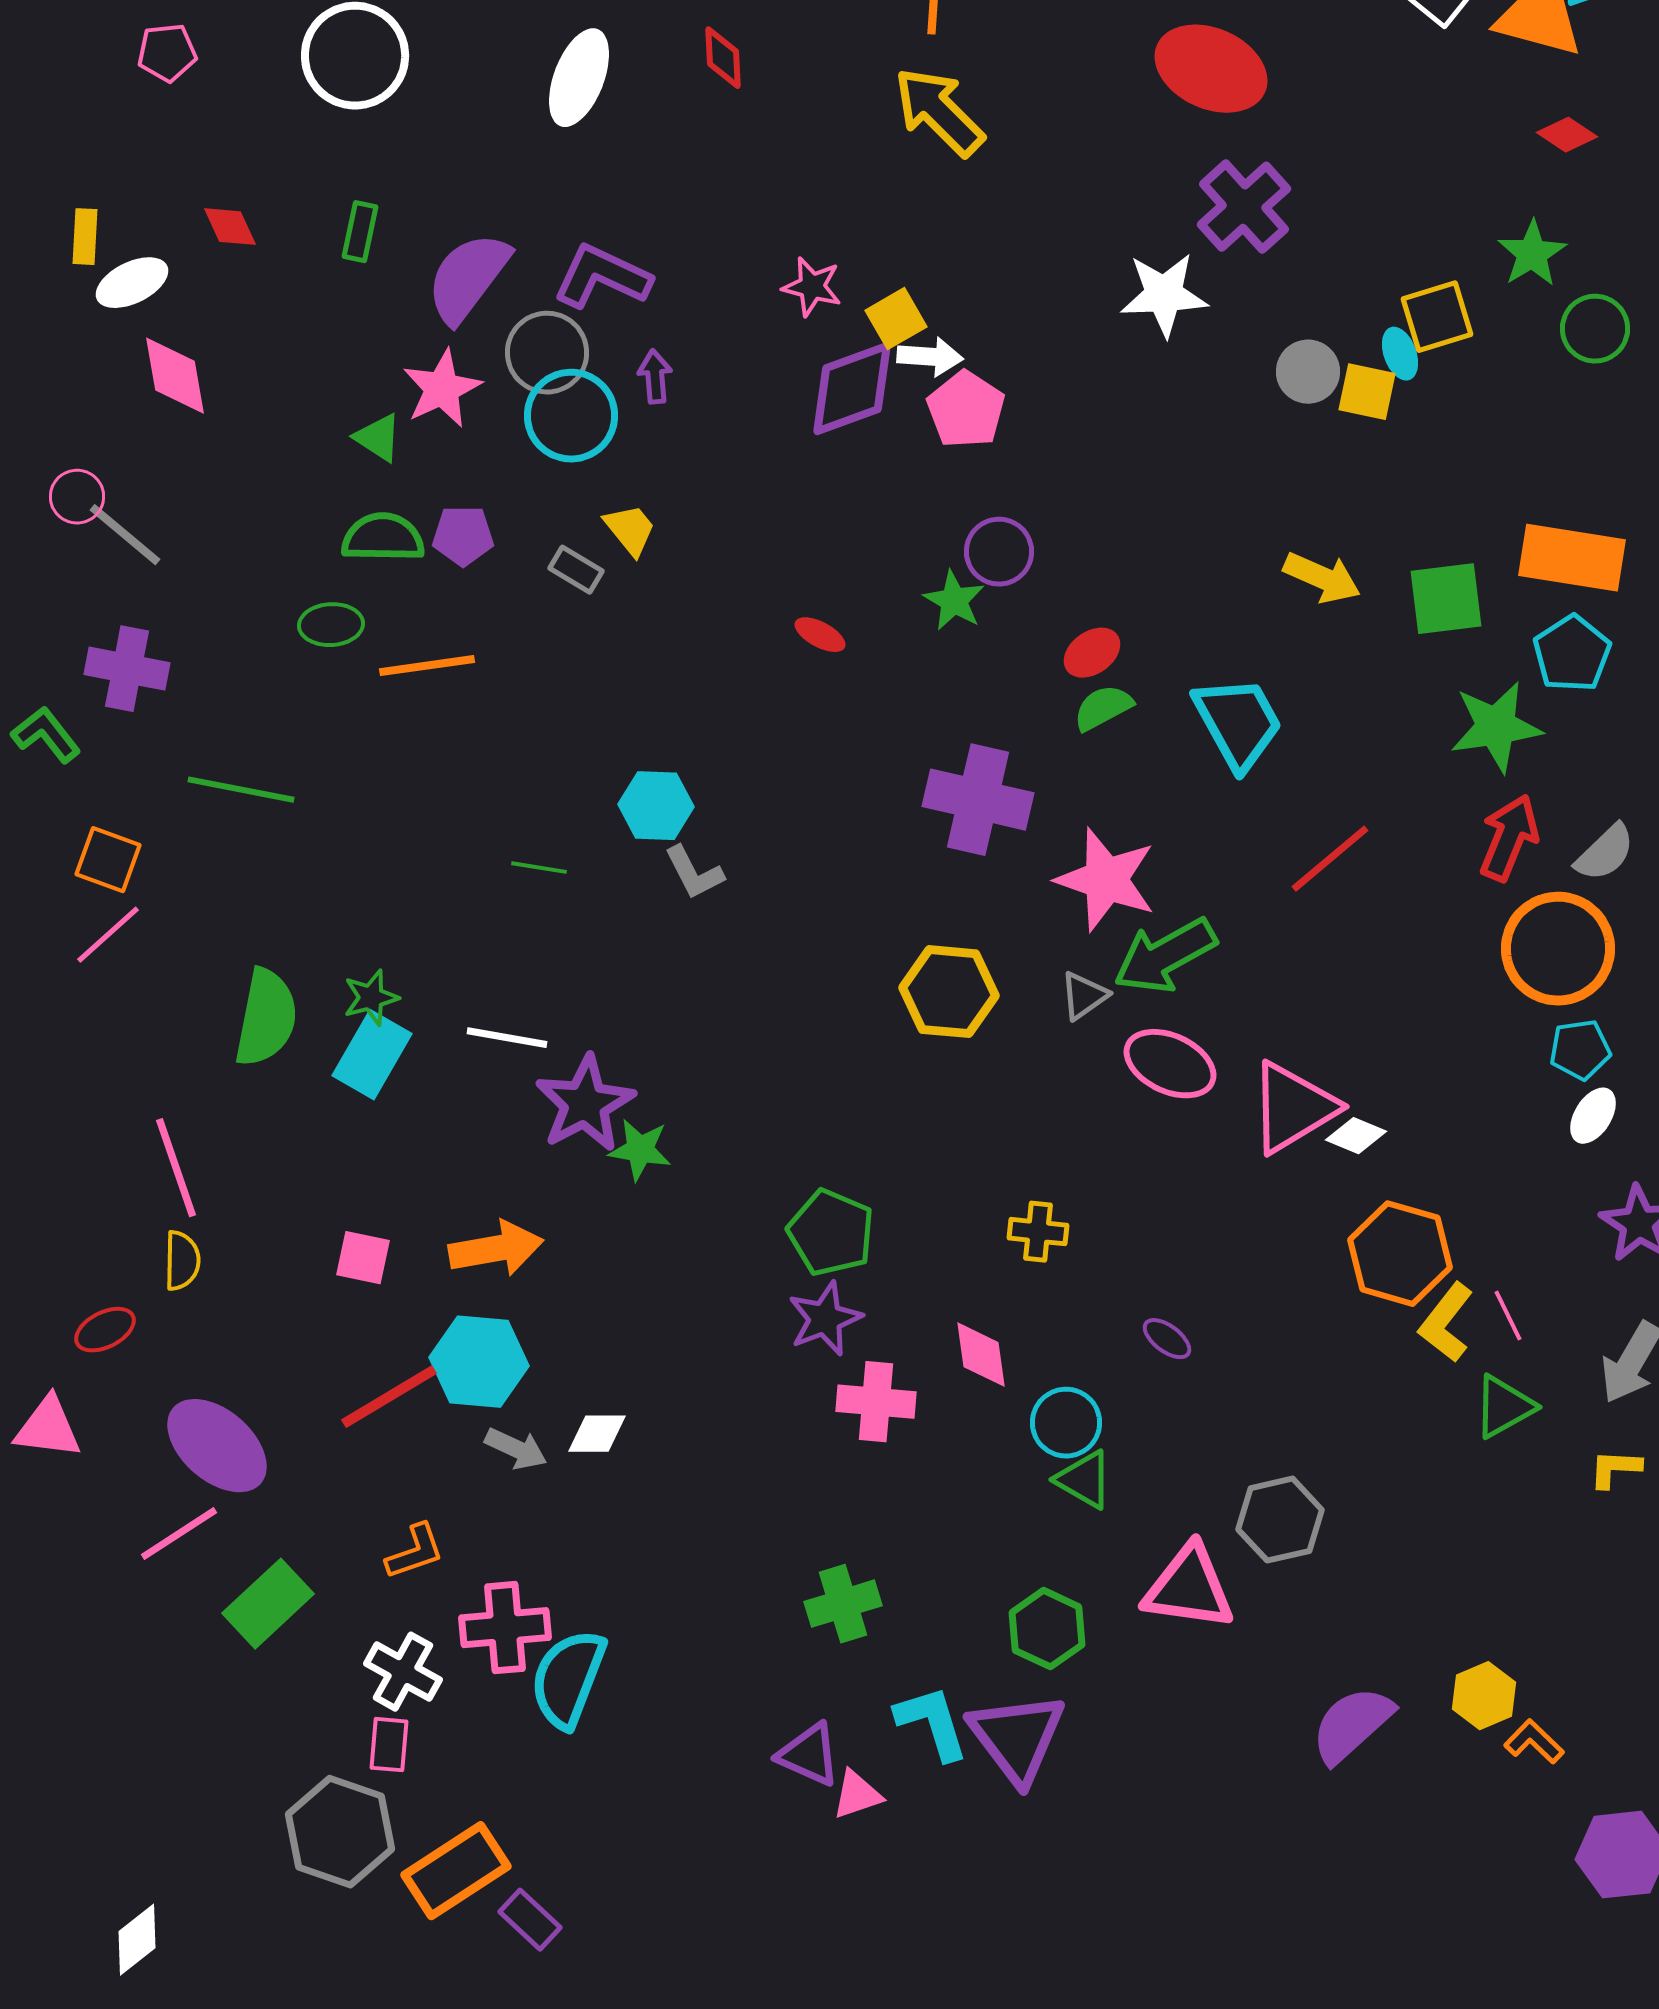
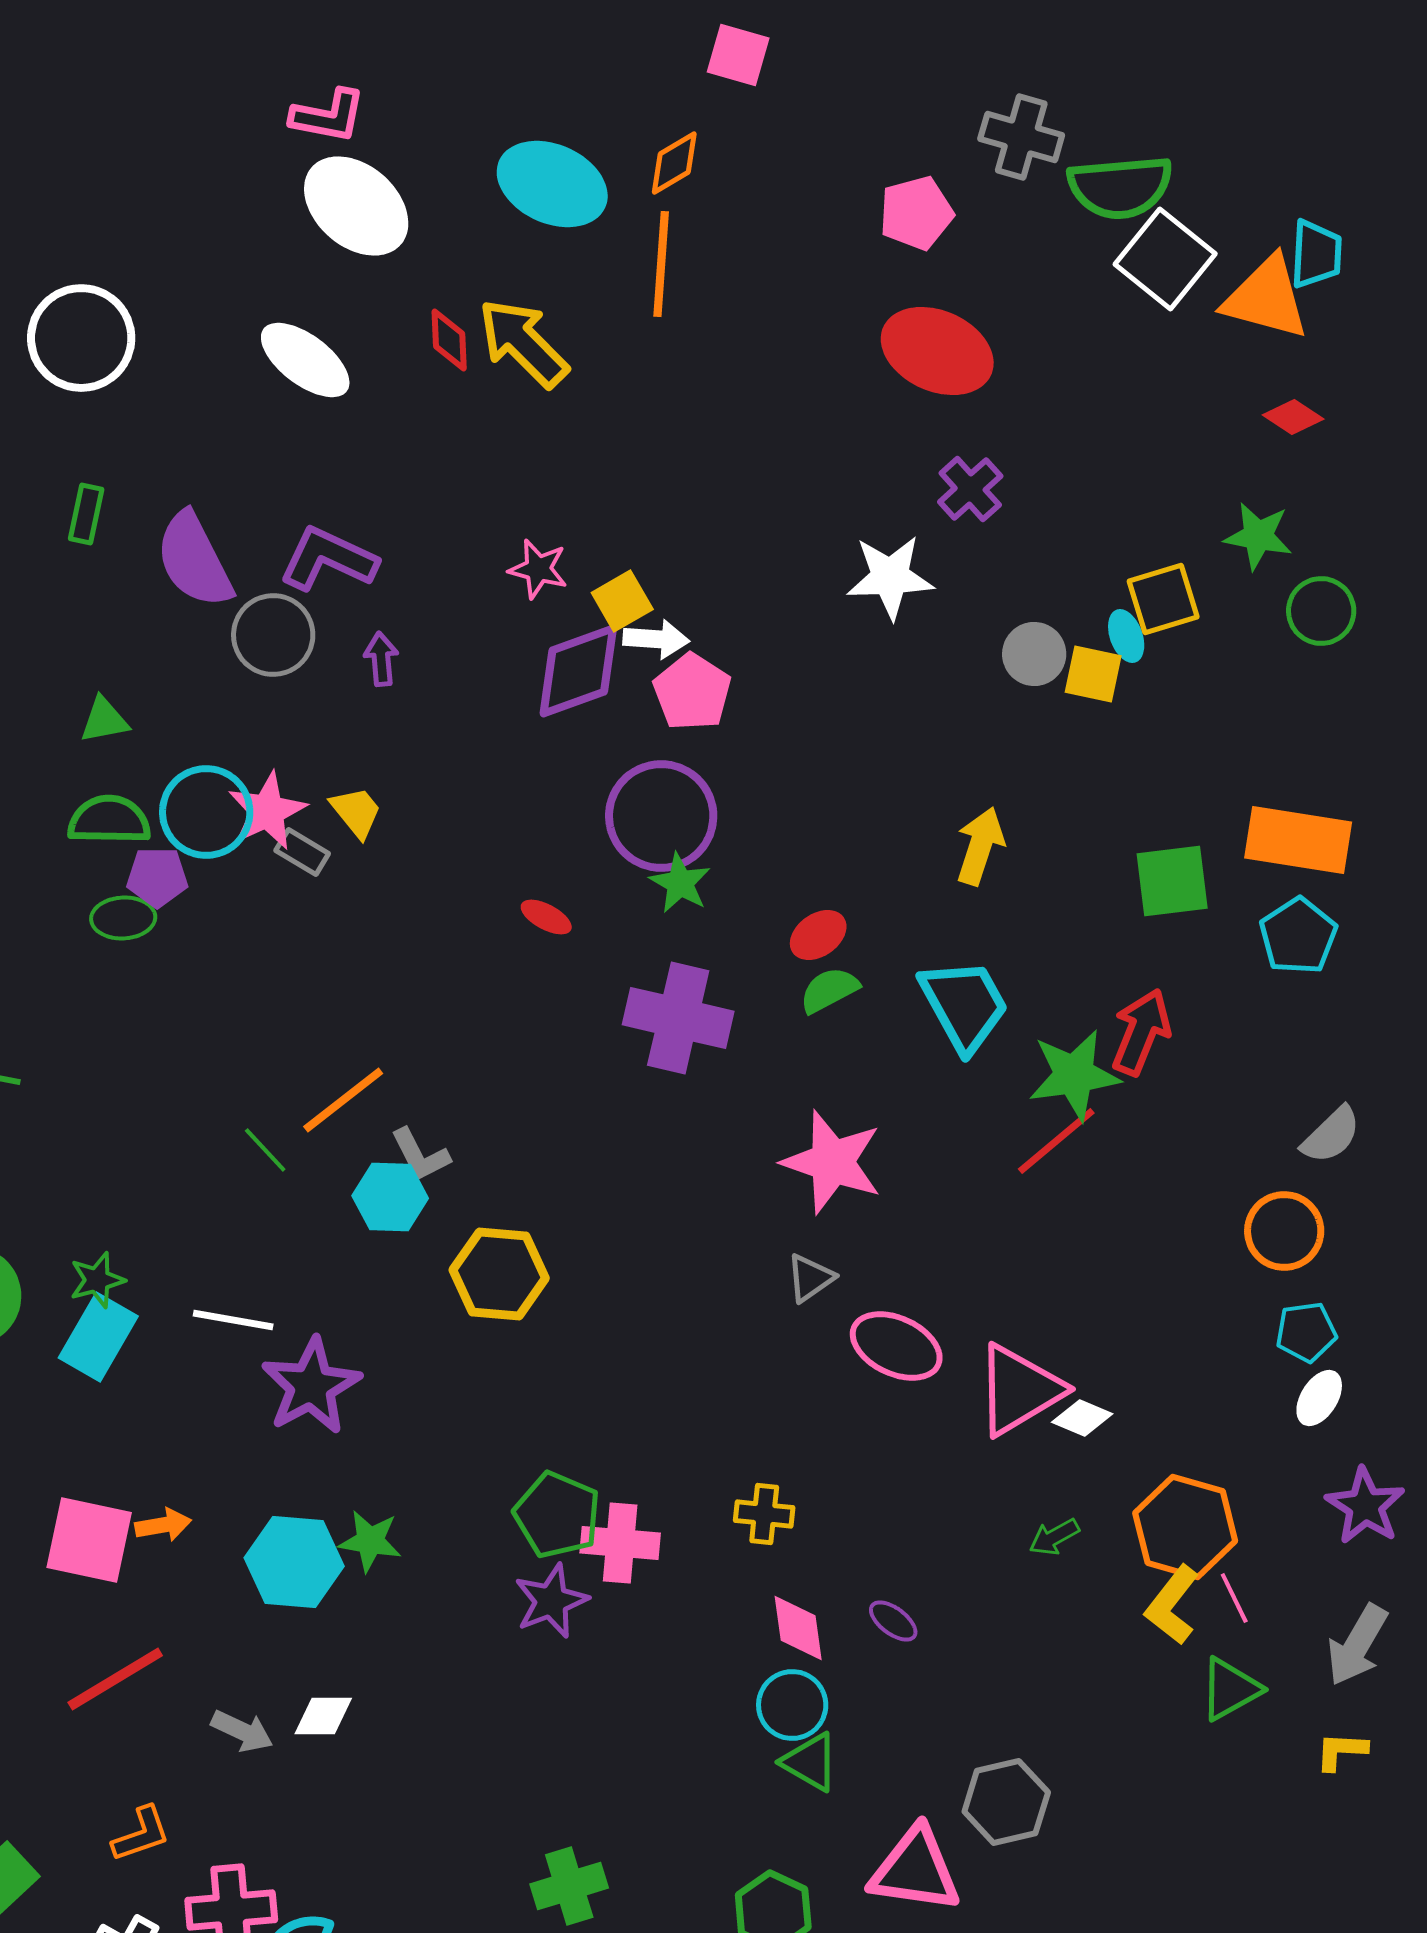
white ellipse: (579, 78) -> (305, 360), turned -74
yellow arrow: (939, 112) -> (523, 343), moved
purple cross: (1244, 207) -> (970, 489), size x0.7
green star: (1532, 254) -> (1258, 536), turned -30
purple semicircle: (468, 278) -> (194, 560), turned -64
pink star: (442, 389) -> (267, 811), moved
cyan circle: (571, 416) -> (206, 812), moved
green triangle: (378, 438) -> (104, 720), turned -44
purple pentagon: (463, 536) -> (157, 877), moved
purple circle: (999, 552) -> (661, 816), moved, size x1.6
yellow arrow: (1322, 578) -> (980, 846), moved, turned -96
green ellipse: (331, 625) -> (123, 918), moved
orange line: (427, 666) -> (343, 1100), moved, turned -30
green star: (1496, 727) -> (1074, 1075), moved
purple cross: (978, 800) -> (678, 1018), moved
cyan hexagon: (656, 806) -> (390, 1197), moved
red arrow: (1509, 838) -> (1141, 1032), moved
green line: (539, 868) -> (265, 1150), turned 38
orange circle: (1558, 949) -> (1284, 1231), size x0.7
green arrow: (1165, 956) -> (1054, 1537), moved, size x0.5
yellow hexagon: (949, 992) -> (499, 1274), moved
green star: (640, 1150) -> (370, 1541), moved
orange arrow: (496, 1249) -> (163, 1525), moved, size x0.6
orange hexagon: (1400, 1254) -> (1185, 1527), moved
pink square: (363, 1258) -> (89, 1540), size x1.6
pink diamond: (981, 1355) -> (798, 1628), moved
cyan hexagon: (479, 1362) -> (294, 1562), moved
pink cross: (876, 1402) -> (620, 1543), moved

